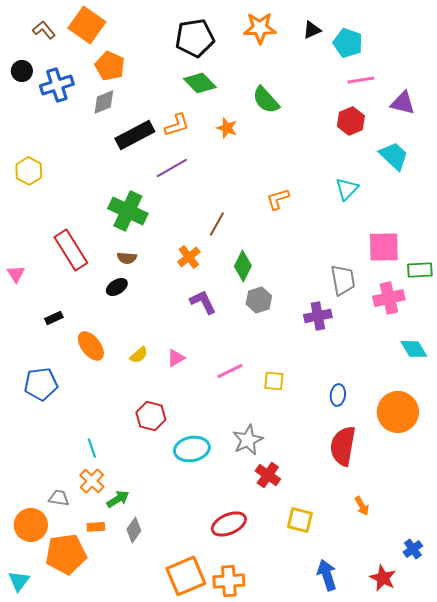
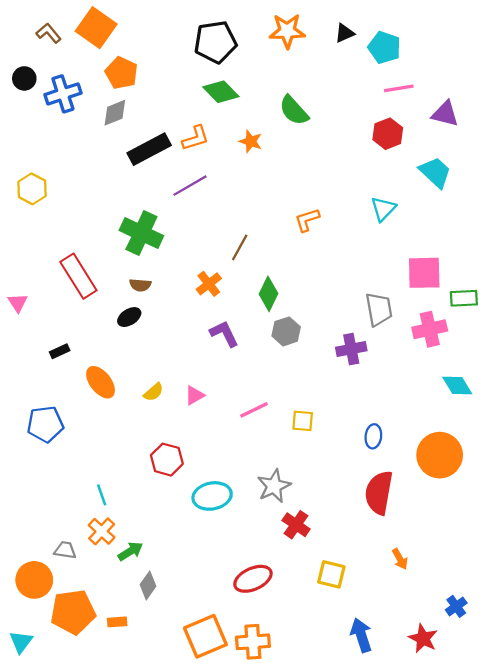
orange rectangle: (96, 527) -> (117, 622), moved

